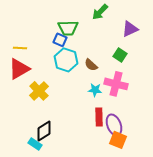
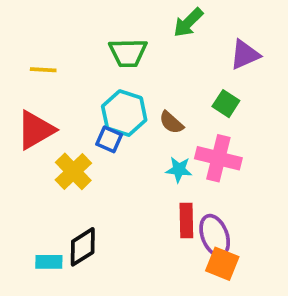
blue square: (60, 40) -> (109, 139), moved
yellow line: (20, 48) -> (43, 70), moved
cyan rectangle: (35, 144) -> (49, 262), moved, turned -32

